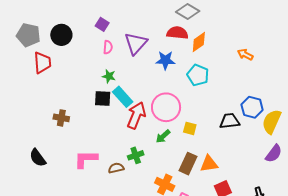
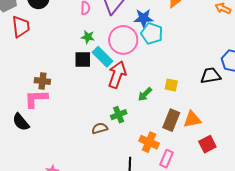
cyan pentagon: (198, 75) -> (152, 33), moved
pink circle: (166, 107) -> (123, 40), moved
pink L-shape: (86, 159) -> (36, 99), moved

